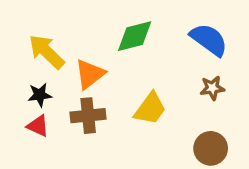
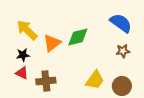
green diamond: (135, 36) -> (78, 37), moved
yellow trapezoid: (150, 109) -> (95, 80), moved
brown cross: (88, 116) -> (46, 81), moved

